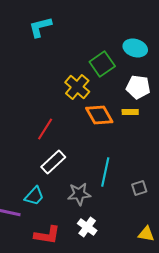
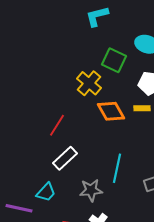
cyan L-shape: (40, 27) -> (97, 16), moved
green square: (102, 64) -> (114, 60), turned -30

